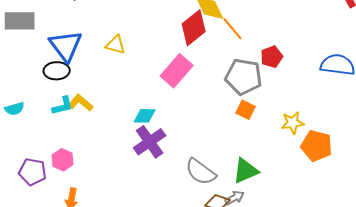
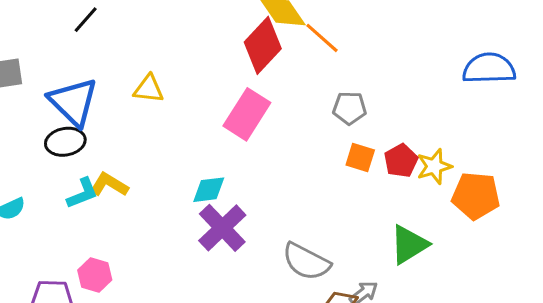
red pentagon: (272, 57) -> (401, 161), moved
gray pentagon: (244, 77) -> (350, 108), size x0.6
green triangle: (246, 171) -> (409, 245), moved

